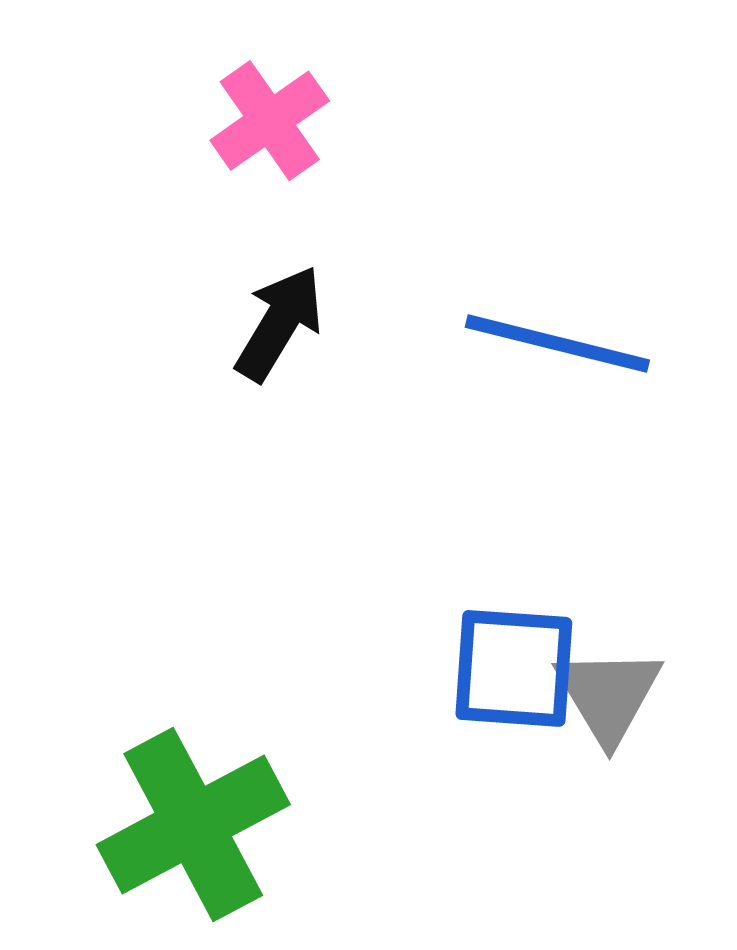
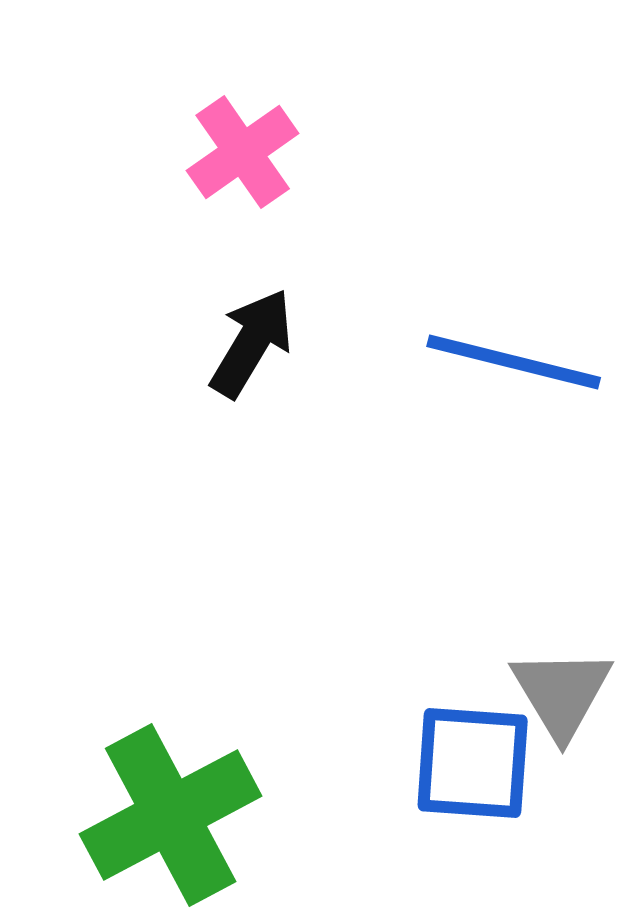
blue square: (514, 668) -> (473, 763), moved

